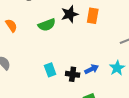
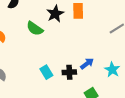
green semicircle: (47, 25) -> (35, 28), turned 66
cyan star: (117, 68) -> (112, 70), moved

